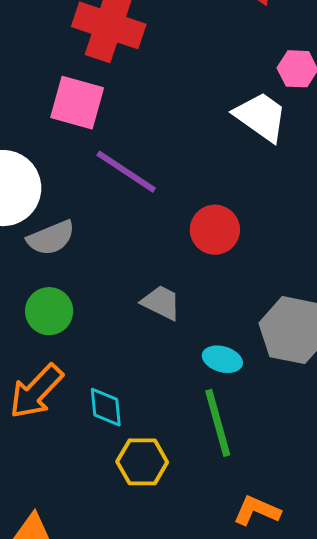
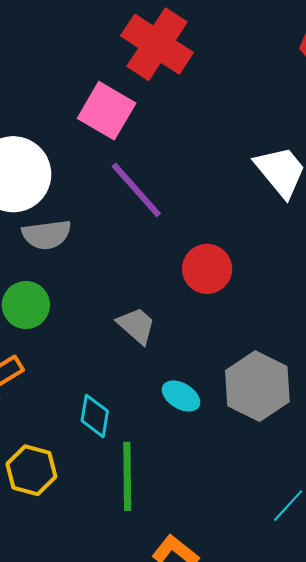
cyan diamond: (106, 407) -> (95, 416), moved
green line: (218, 423) -> (127, 476), moved
yellow hexagon: (142, 462) -> (31, 470), moved

